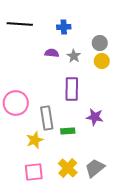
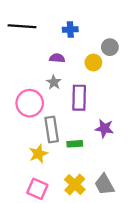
gray star: (74, 56) -> (54, 82), moved
yellow circle: (102, 61) -> (93, 62), moved
pink circle: (16, 103) -> (30, 103), moved
gray trapezoid: (95, 168) -> (104, 184), turned -80
pink square: (34, 172) -> (37, 189), turned 30

